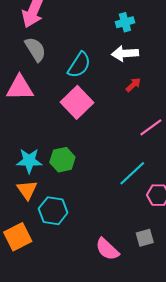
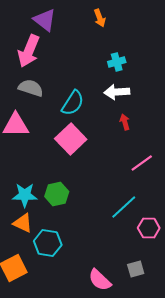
gray semicircle: (35, 49) -> (31, 88), turned -40
red arrow: (133, 85) -> (125, 122), turned -63
orange triangle: (27, 190) -> (23, 223), turned -30

